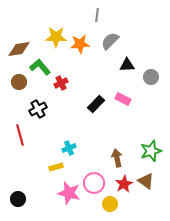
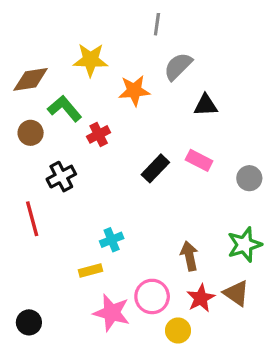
orange star: (80, 44) -> (134, 91), moved
gray circle: (151, 77) -> (249, 178), moved

